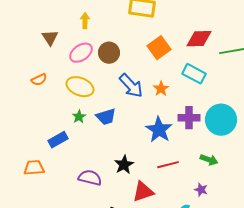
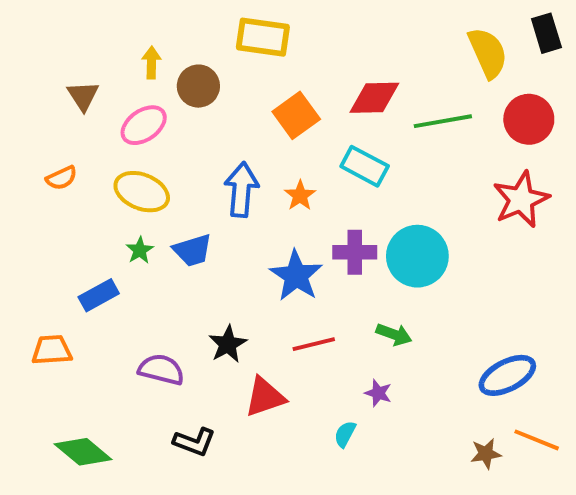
brown circle: (109, 53) -> (198, 86), moved
blue arrow: (131, 86) -> (241, 190), turned -132

